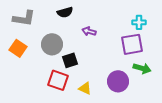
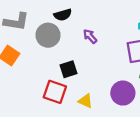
purple arrow: (89, 31) -> (90, 36), turned 32
gray circle: (52, 44) -> (48, 35), moved

